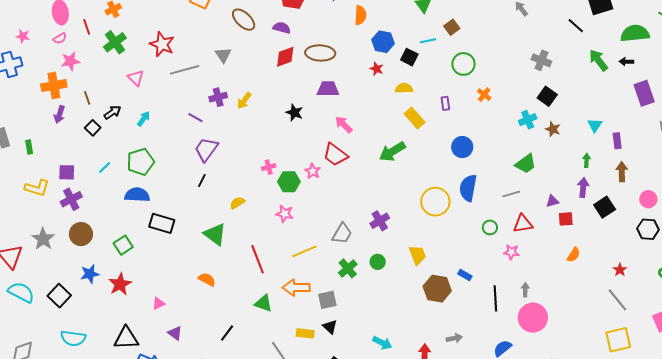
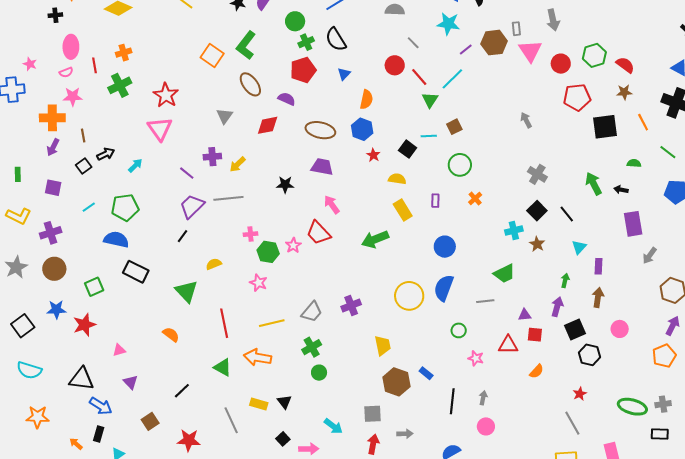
black line: (576, 26) -> (567, 214), moved
green semicircle: (635, 33) -> (634, 163), size x0.5
blue hexagon: (383, 42) -> (362, 129), moved
red diamond: (285, 57) -> (268, 125), moved
gray line: (185, 70) -> (228, 198), moved
pink triangle: (136, 78) -> (160, 129), moved, size x1.5
black star: (294, 113) -> (285, 185), turned -30
purple square: (67, 172) -> (53, 188), moved
red triangle: (523, 224) -> (508, 345), moved
black hexagon: (648, 229) -> (589, 355), moved
green circle: (378, 262) -> (319, 373), moved
gray square: (327, 300) -> (373, 414), moved
pink circle: (533, 318) -> (486, 426), size x0.6

